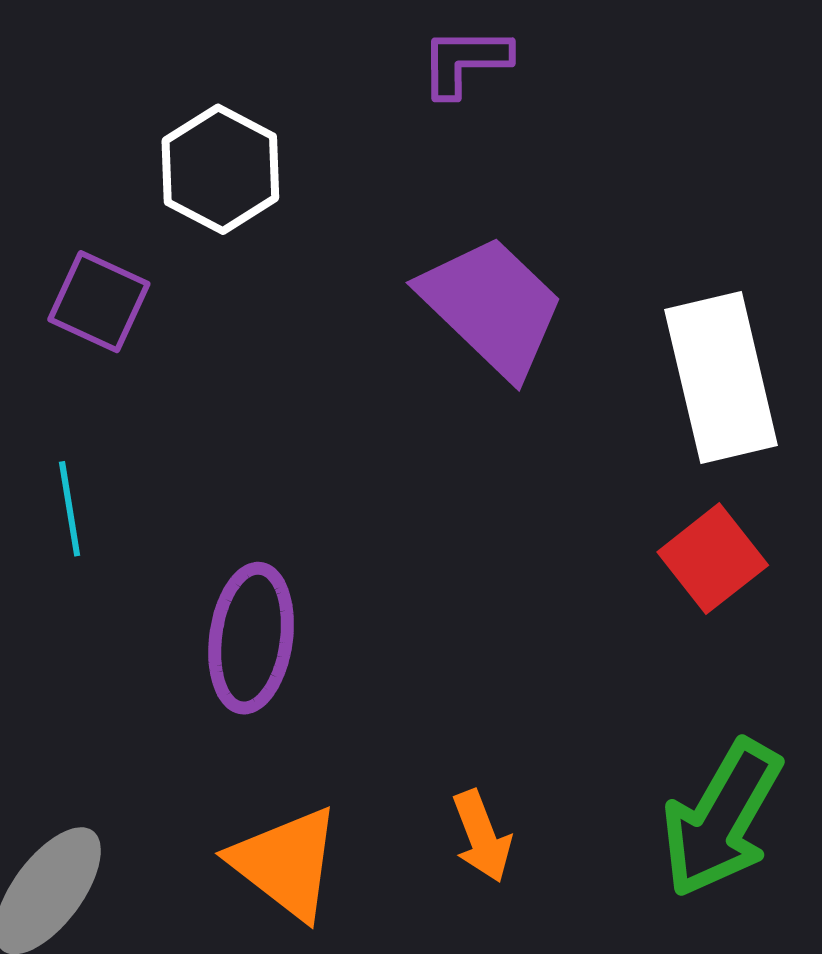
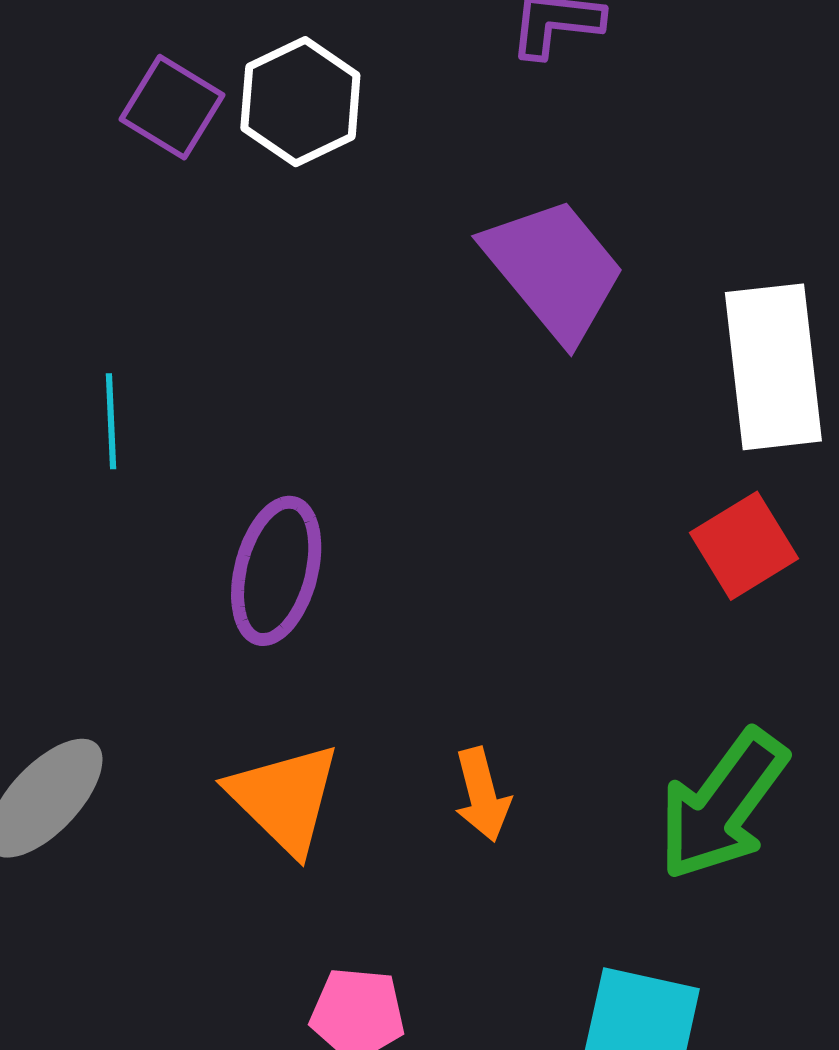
purple square: (99, 302) -> (172, 107), moved

